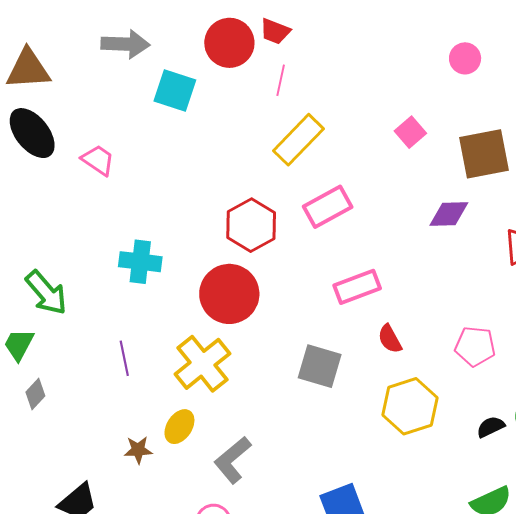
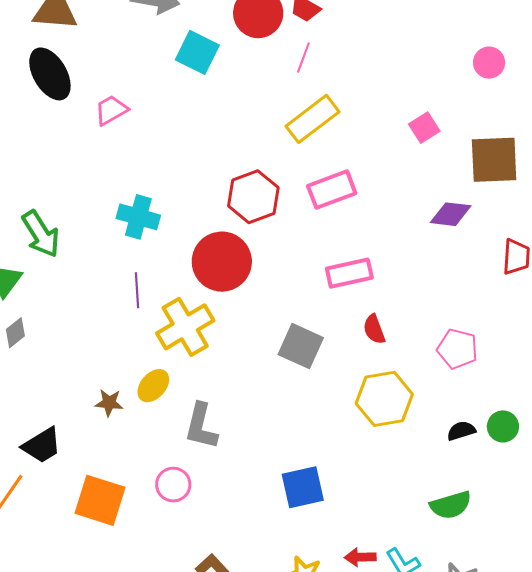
pink trapezoid: (98, 160) -> (111, 110), turned -72
purple line: (124, 358) -> (137, 290), moved
gray L-shape: (233, 460) -> (201, 426), turned -45

